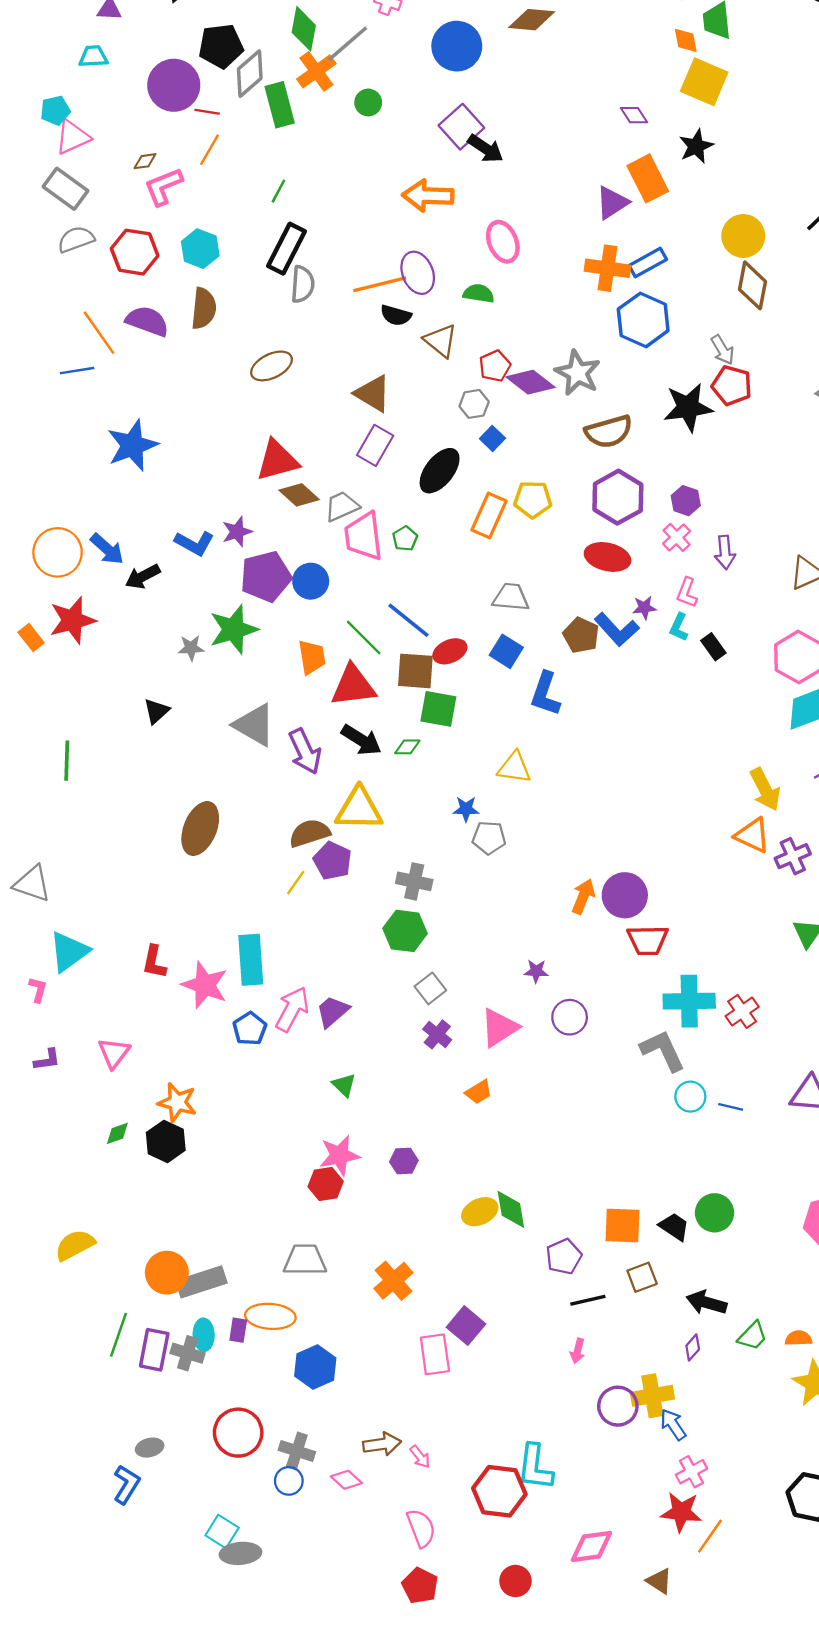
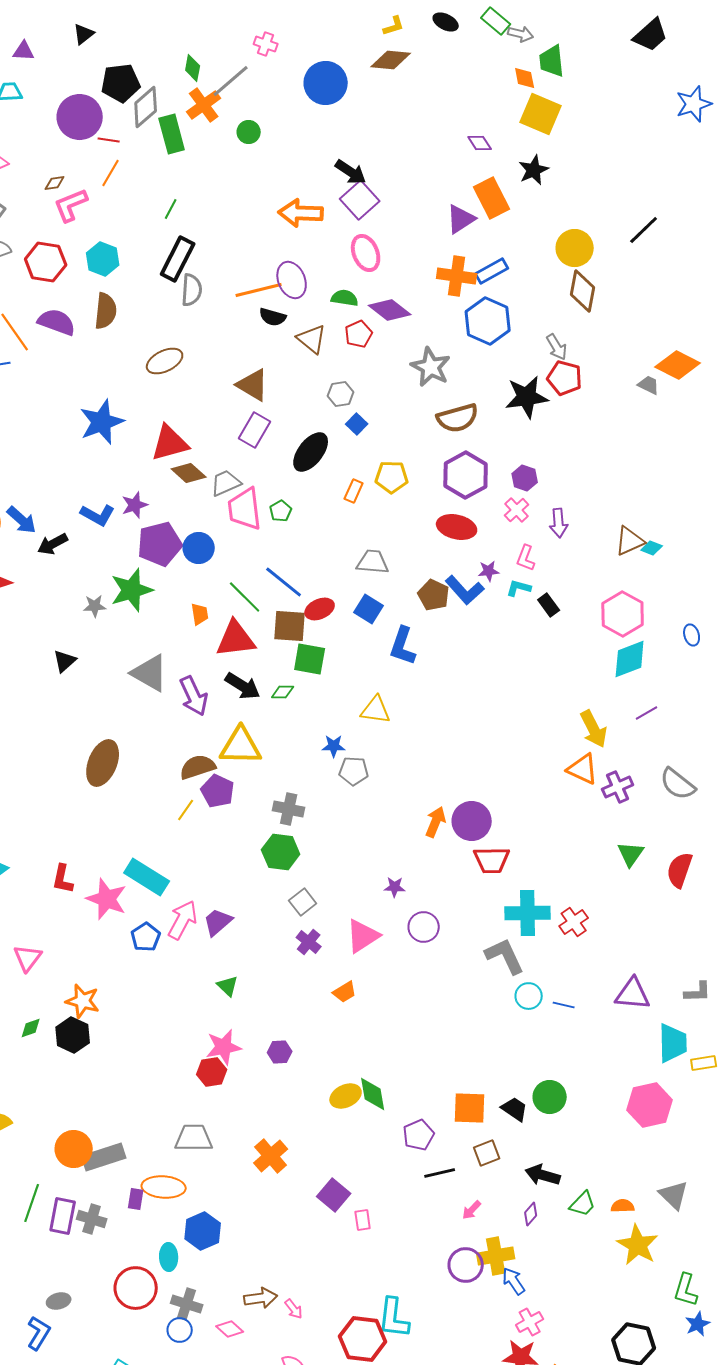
green diamond: (304, 29) -> (193, 68), size x0.7
purple square: (461, 127) -> (360, 200), moved
red pentagon: (495, 366) -> (359, 334), moved
purple diamond: (530, 382) -> (390, 310), moved
blue star: (132, 445) -> (102, 422), moved
orange rectangle: (489, 516) -> (354, 491), size x0.6
cyan L-shape: (679, 627) -> (519, 588), turned 80
orange trapezoid: (312, 657) -> (200, 614), size x0.7
cyan rectangle: (251, 960) -> (147, 877), turned -54
cyan ellipse: (204, 1335) -> (169, 1257), moved
pink arrow: (578, 1351) -> (472, 1210), moved, turned 30
pink rectangle: (435, 1354) -> (363, 1220), moved, size x0.6

